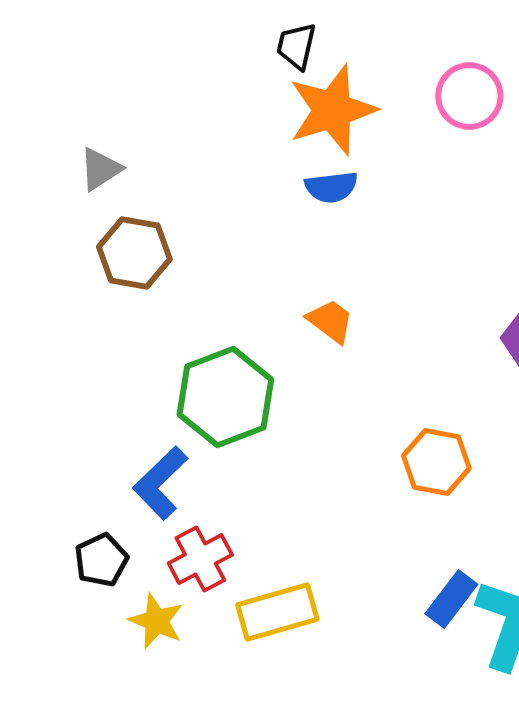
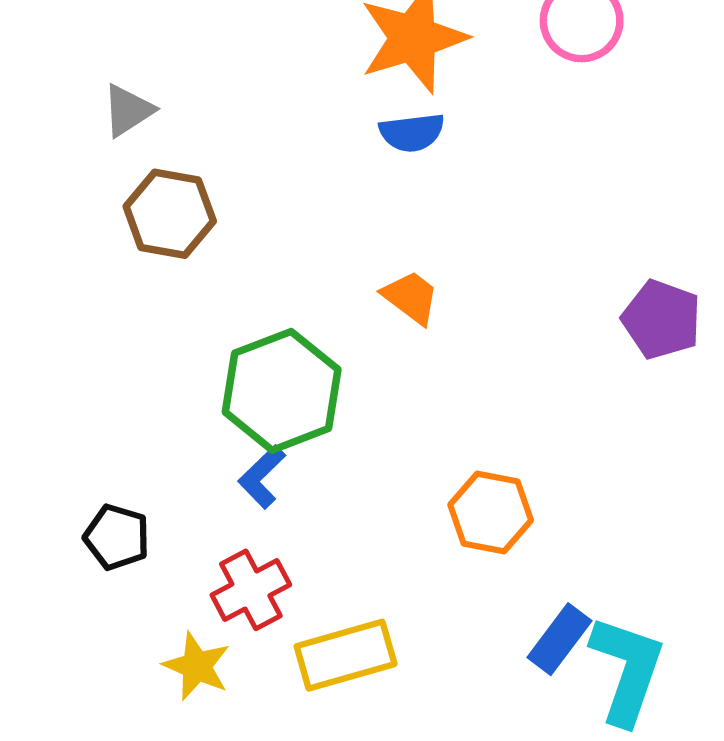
orange hexagon: (436, 462) -> (491, 512), moved
blue L-shape: (160, 483) -> (262, 477), moved, size x0.7
black pentagon: (101, 560) -> (117, 537), moved, turned -30

